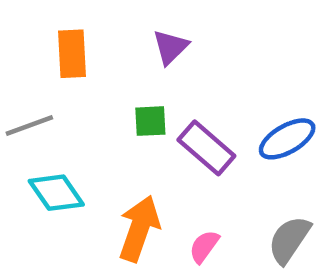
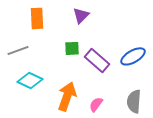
cyan diamond: (56, 193) -> (30, 80), turned -30
gray semicircle: (289, 240) -> (134, 101), turned -30

